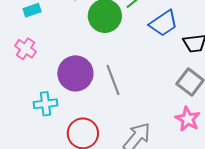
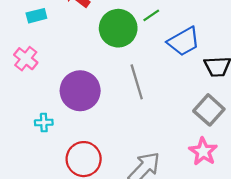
gray line: (113, 80) -> (137, 82), moved
cyan cross: (45, 104) -> (44, 123), size x0.7

